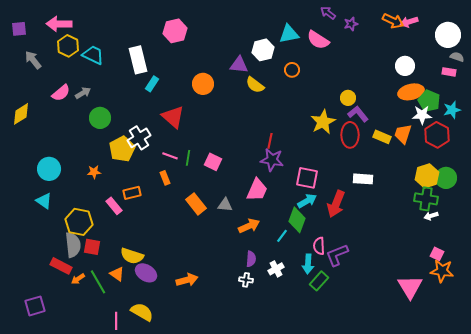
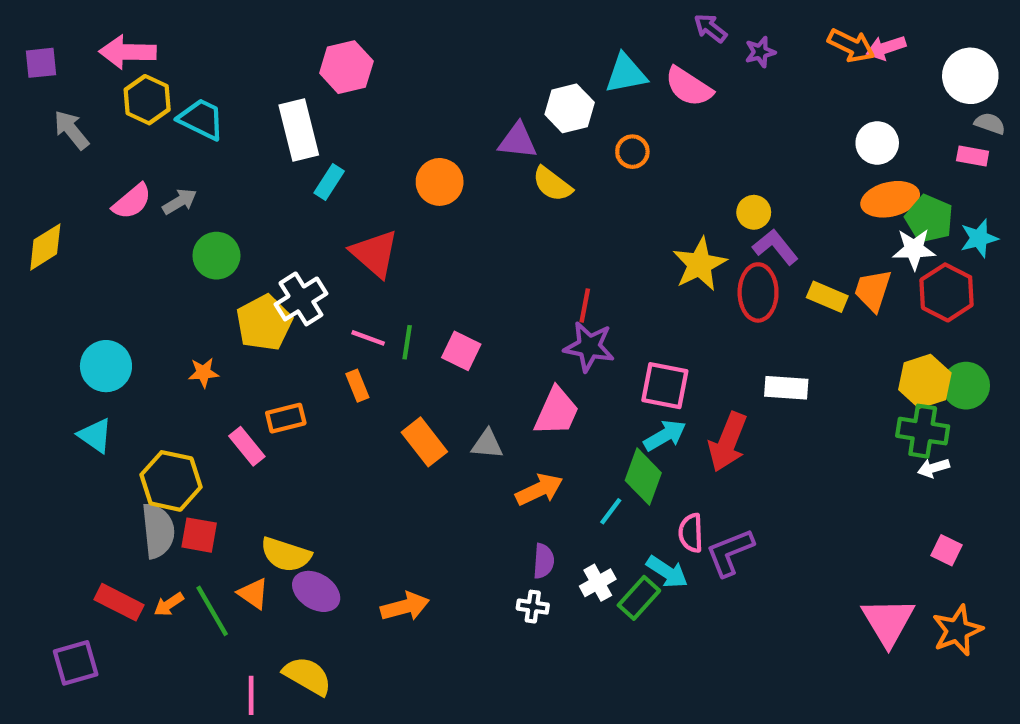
pink hexagon: (175, 31) -> (346, 67), moved
cyan arrow: (308, 264) -> (667, 572), turned -60
red rectangle: (61, 266) -> (119, 602), moved
orange star: (442, 271) -> (957, 630), moved, turned -30
green rectangle: (319, 281) -> (639, 598), moved

